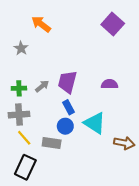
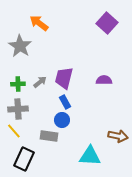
gray star: (21, 48) -> (20, 46), size x1.6
cyan triangle: (95, 123) -> (90, 156), moved, turned -30
yellow line: (24, 138) -> (14, 131), moved

